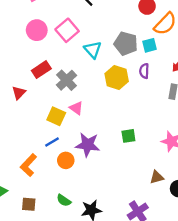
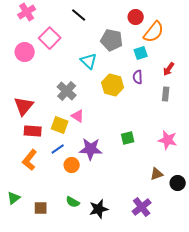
pink circle: (37, 30) -> (25, 52), moved
pink square: (67, 30) -> (50, 38), moved
gray pentagon: (126, 44) -> (112, 40), moved
red rectangle: (41, 70) -> (33, 131), moved, turned 42
red triangle: (19, 93) -> (24, 106), size x1.5
orange L-shape: (29, 165) -> (30, 160), moved

